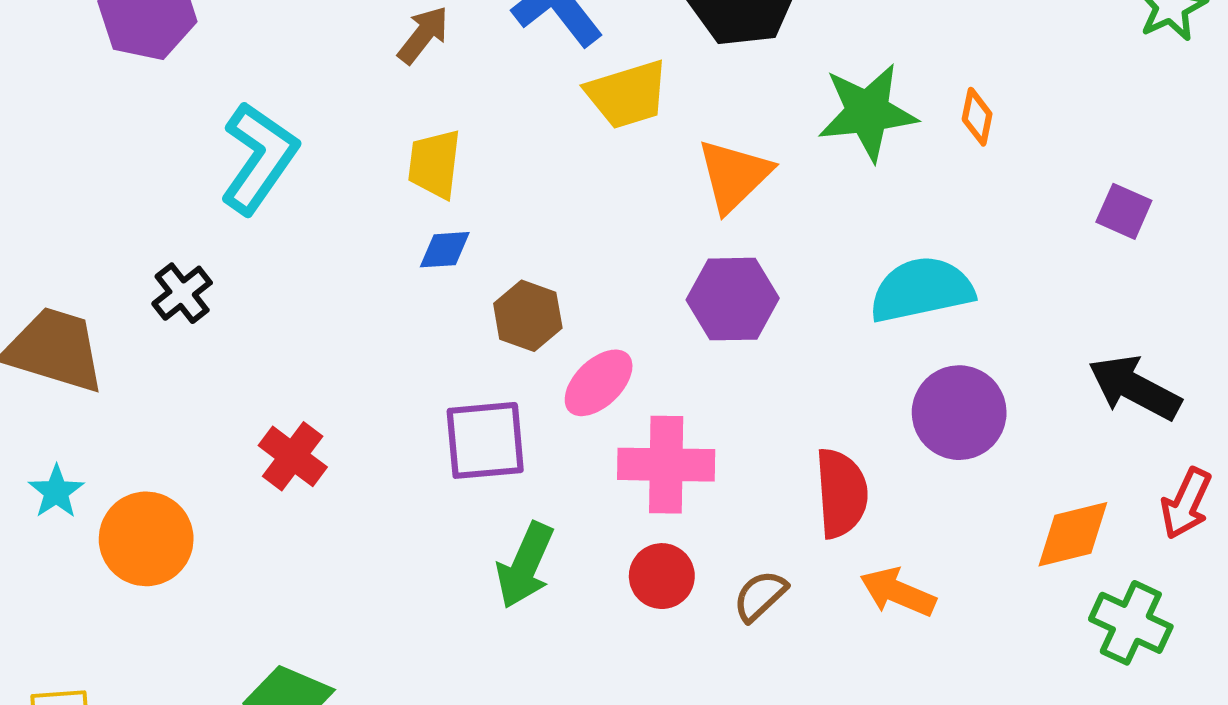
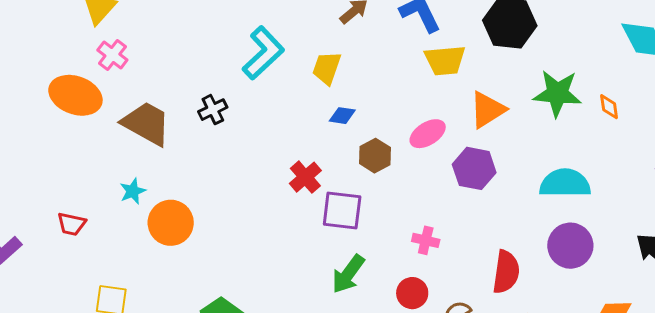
orange diamond: (977, 117) -> (609, 107), turned -32
yellow trapezoid: (434, 164) -> (327, 68), moved
pink ellipse: (599, 383) -> (428, 134), moved
red cross: (293, 456) -> (305, 177), moved
pink cross: (666, 465) -> (426, 240), size x0.6

